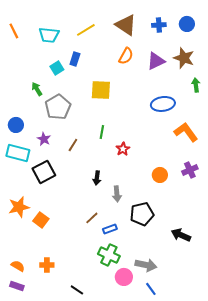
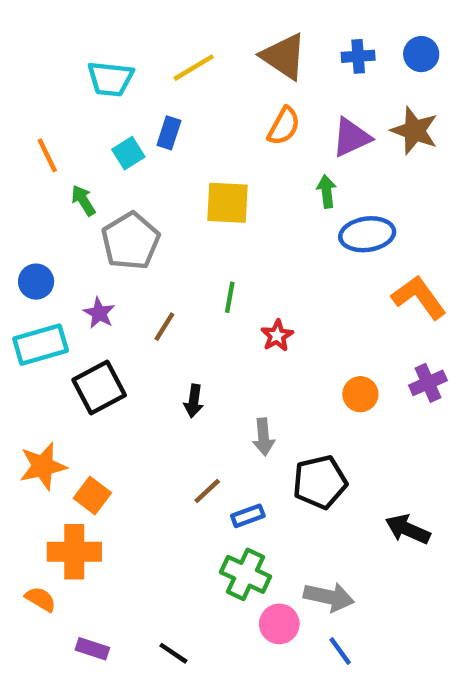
orange line: (14, 31) -> (47, 155), moved
green arrow: (196, 85) -> (327, 191), moved
cyan rectangle: (18, 153) -> (41, 345), turned -30
black arrow: (97, 178) -> (194, 401), moved
orange cross: (47, 265) -> (74, 552), moved, size x1.6
purple rectangle: (17, 286) -> (92, 649), moved

